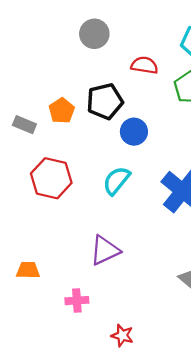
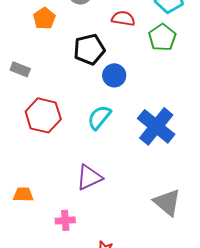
orange pentagon: (62, 111) -> (44, 18), moved

